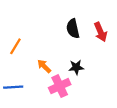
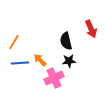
black semicircle: (73, 29) -> (66, 41), moved
blue line: (13, 87) -> (20, 63), moved

